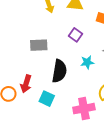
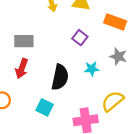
gray rectangle: (39, 45) -> (24, 41), moved
red arrow: (26, 84) -> (22, 69), moved

